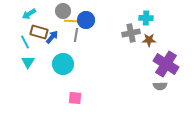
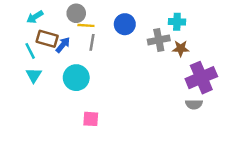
blue circle: (86, 20) -> (125, 24), moved
purple cross: (166, 64) -> (201, 78), turned 35

